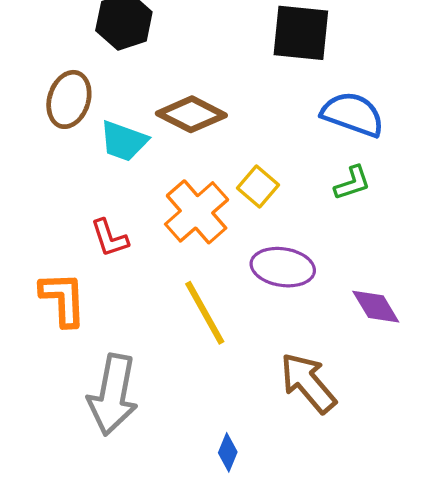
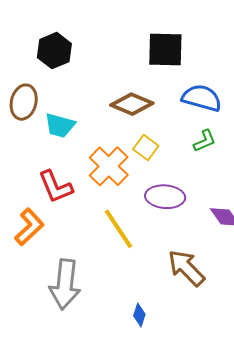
brown diamond: (191, 114) -> (132, 104), moved
red L-shape: (110, 238) -> (56, 187), size x1.4
orange L-shape: (63, 299) -> (29, 227), turned 54

